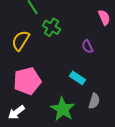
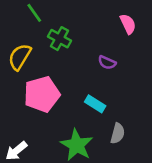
purple semicircle: (87, 46) -> (107, 62), turned -40
pink pentagon: (27, 81) -> (42, 94), moved

